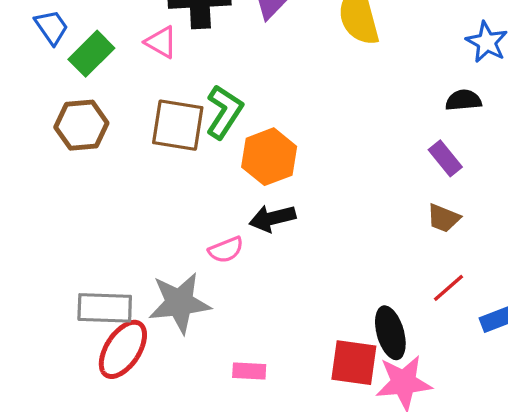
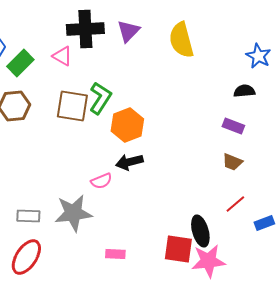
purple rectangle: (445, 158) -> (233, 126), turned -30
gray rectangle: (105, 308) -> (28, 216), size x0.7
red ellipse: (123, 349) -> (26, 257), moved

